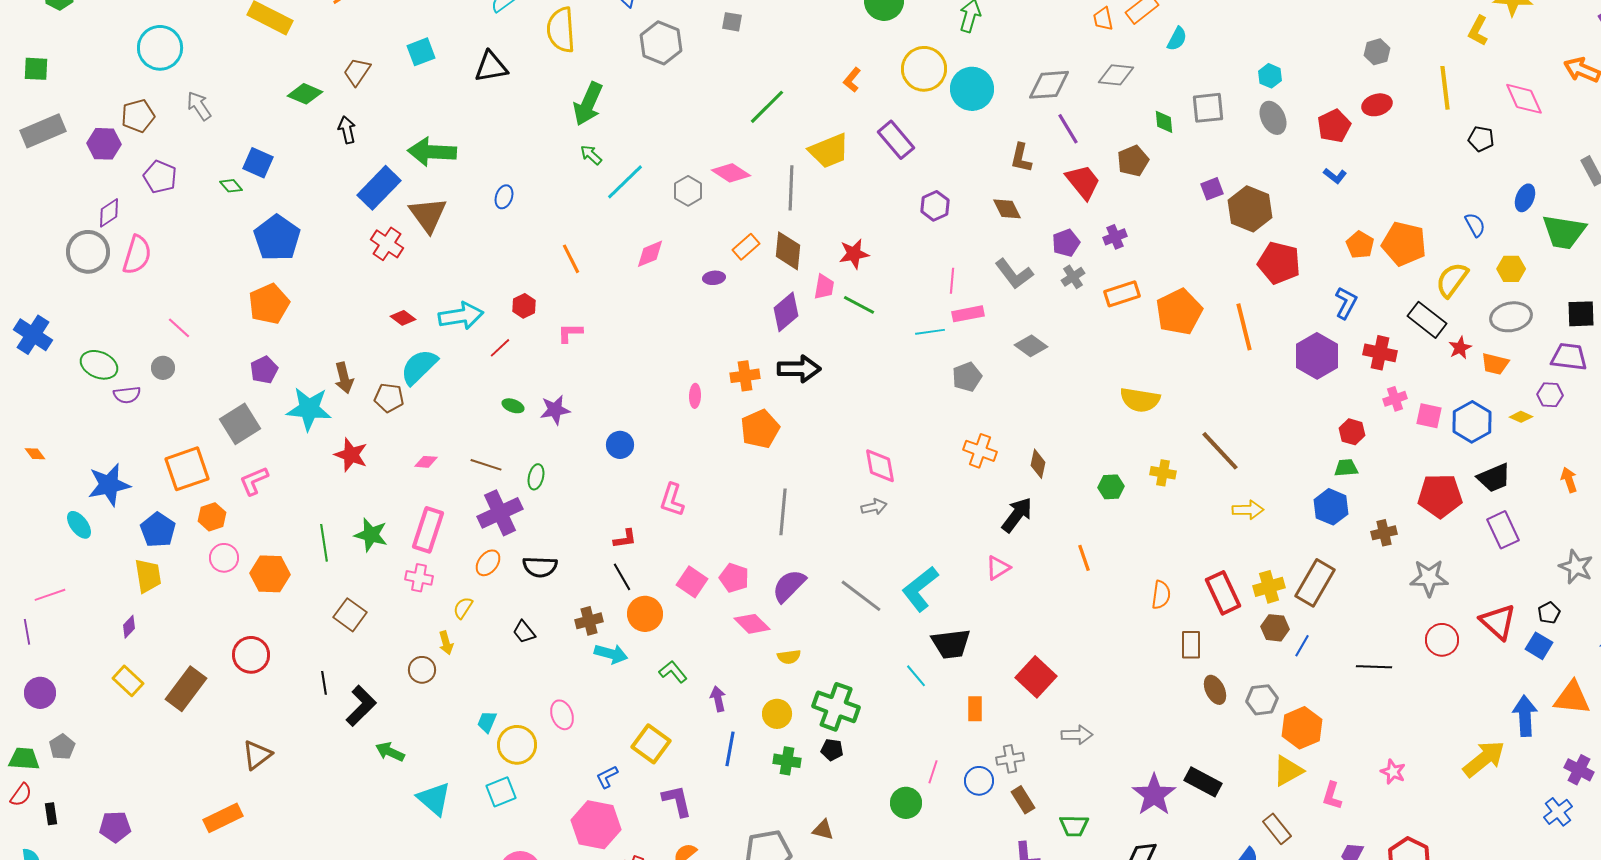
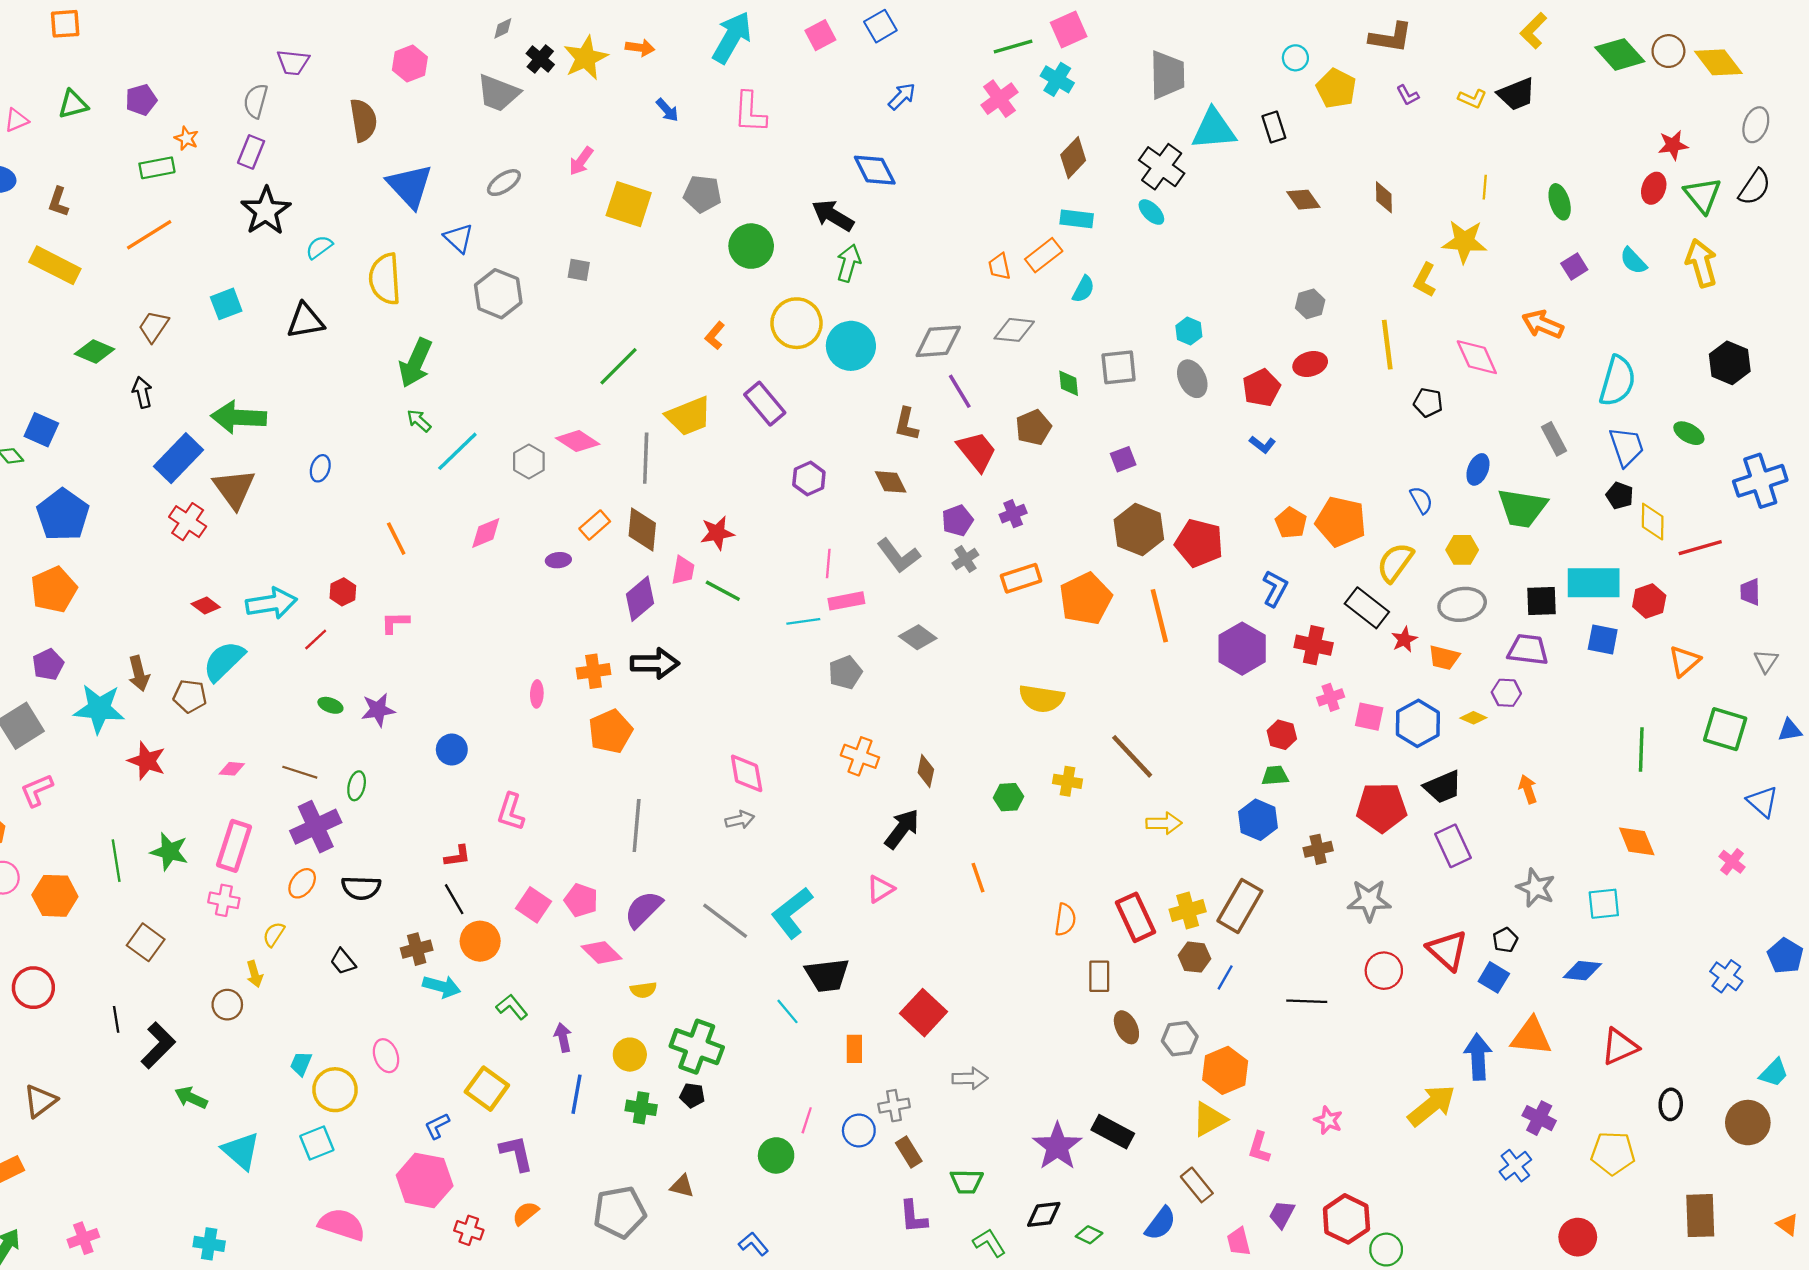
brown hexagon: (1250, 209) -> (1139, 530), moved

